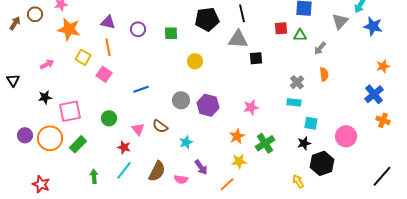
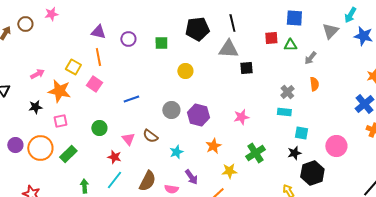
orange star: (69, 29) -> (59, 91), moved
pink square: (70, 111) -> (60, 121), size x0.6
orange star: (237, 136) -> (213, 146), moved

